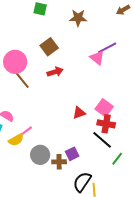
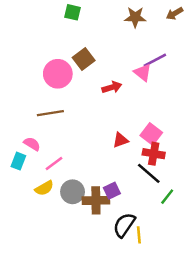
brown star: (78, 18) -> (135, 17), moved
pink circle: (15, 62) -> (58, 74), moved
red arrow: (55, 72) -> (112, 87), moved
brown line: (21, 79) -> (50, 113), moved, turned -60
yellow semicircle: (16, 140) -> (44, 188), moved
brown cross: (59, 162) -> (96, 200), size x1.5

